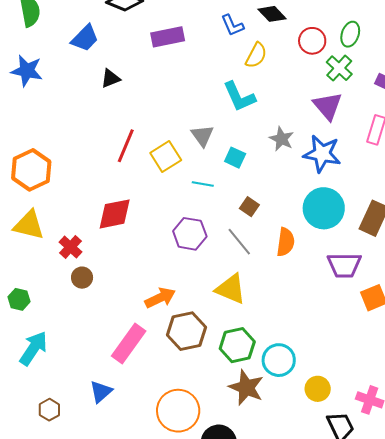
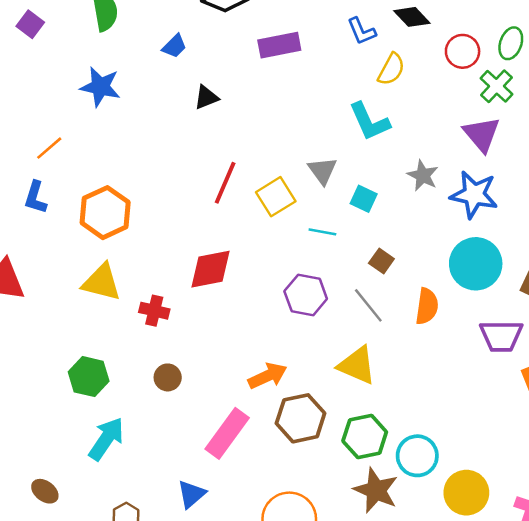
blue trapezoid: (85, 38) -> (174, 46), size x0.7
red cross: (70, 247) -> (154, 311), turned -30
brown circle: (82, 278) -> (168, 377), moved
green hexagon: (19, 299) -> (89, 377), size x1.4
yellow circle: (318, 389) -> (466, 493), size x1.4

